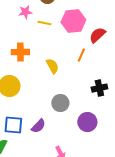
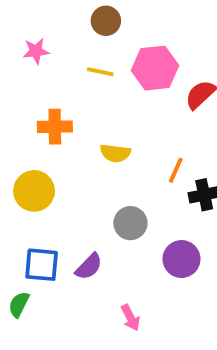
pink star: (25, 12) -> (36, 51), moved
orange line: (81, 55) -> (176, 170), moved
yellow semicircle: (52, 66) -> (115, 153), turned 126

